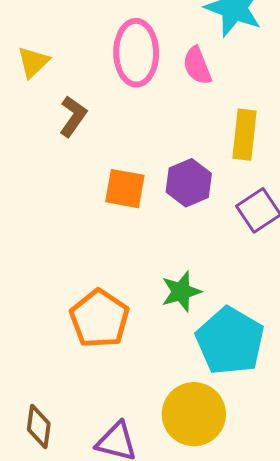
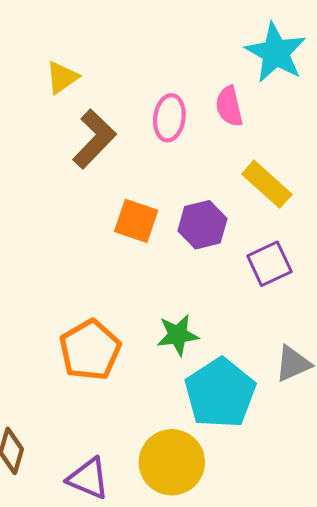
pink ellipse: (136, 53) -> (169, 118), moved, size x0.7
brown L-shape: (73, 116) -> (94, 139), size x1.4
yellow rectangle: (245, 135) -> (267, 184), turned -63

